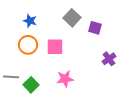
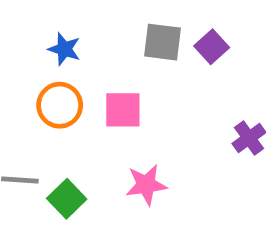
gray square: (72, 18) -> (163, 42), turned -36
purple square: (95, 28) -> (212, 47), moved, turned 32

